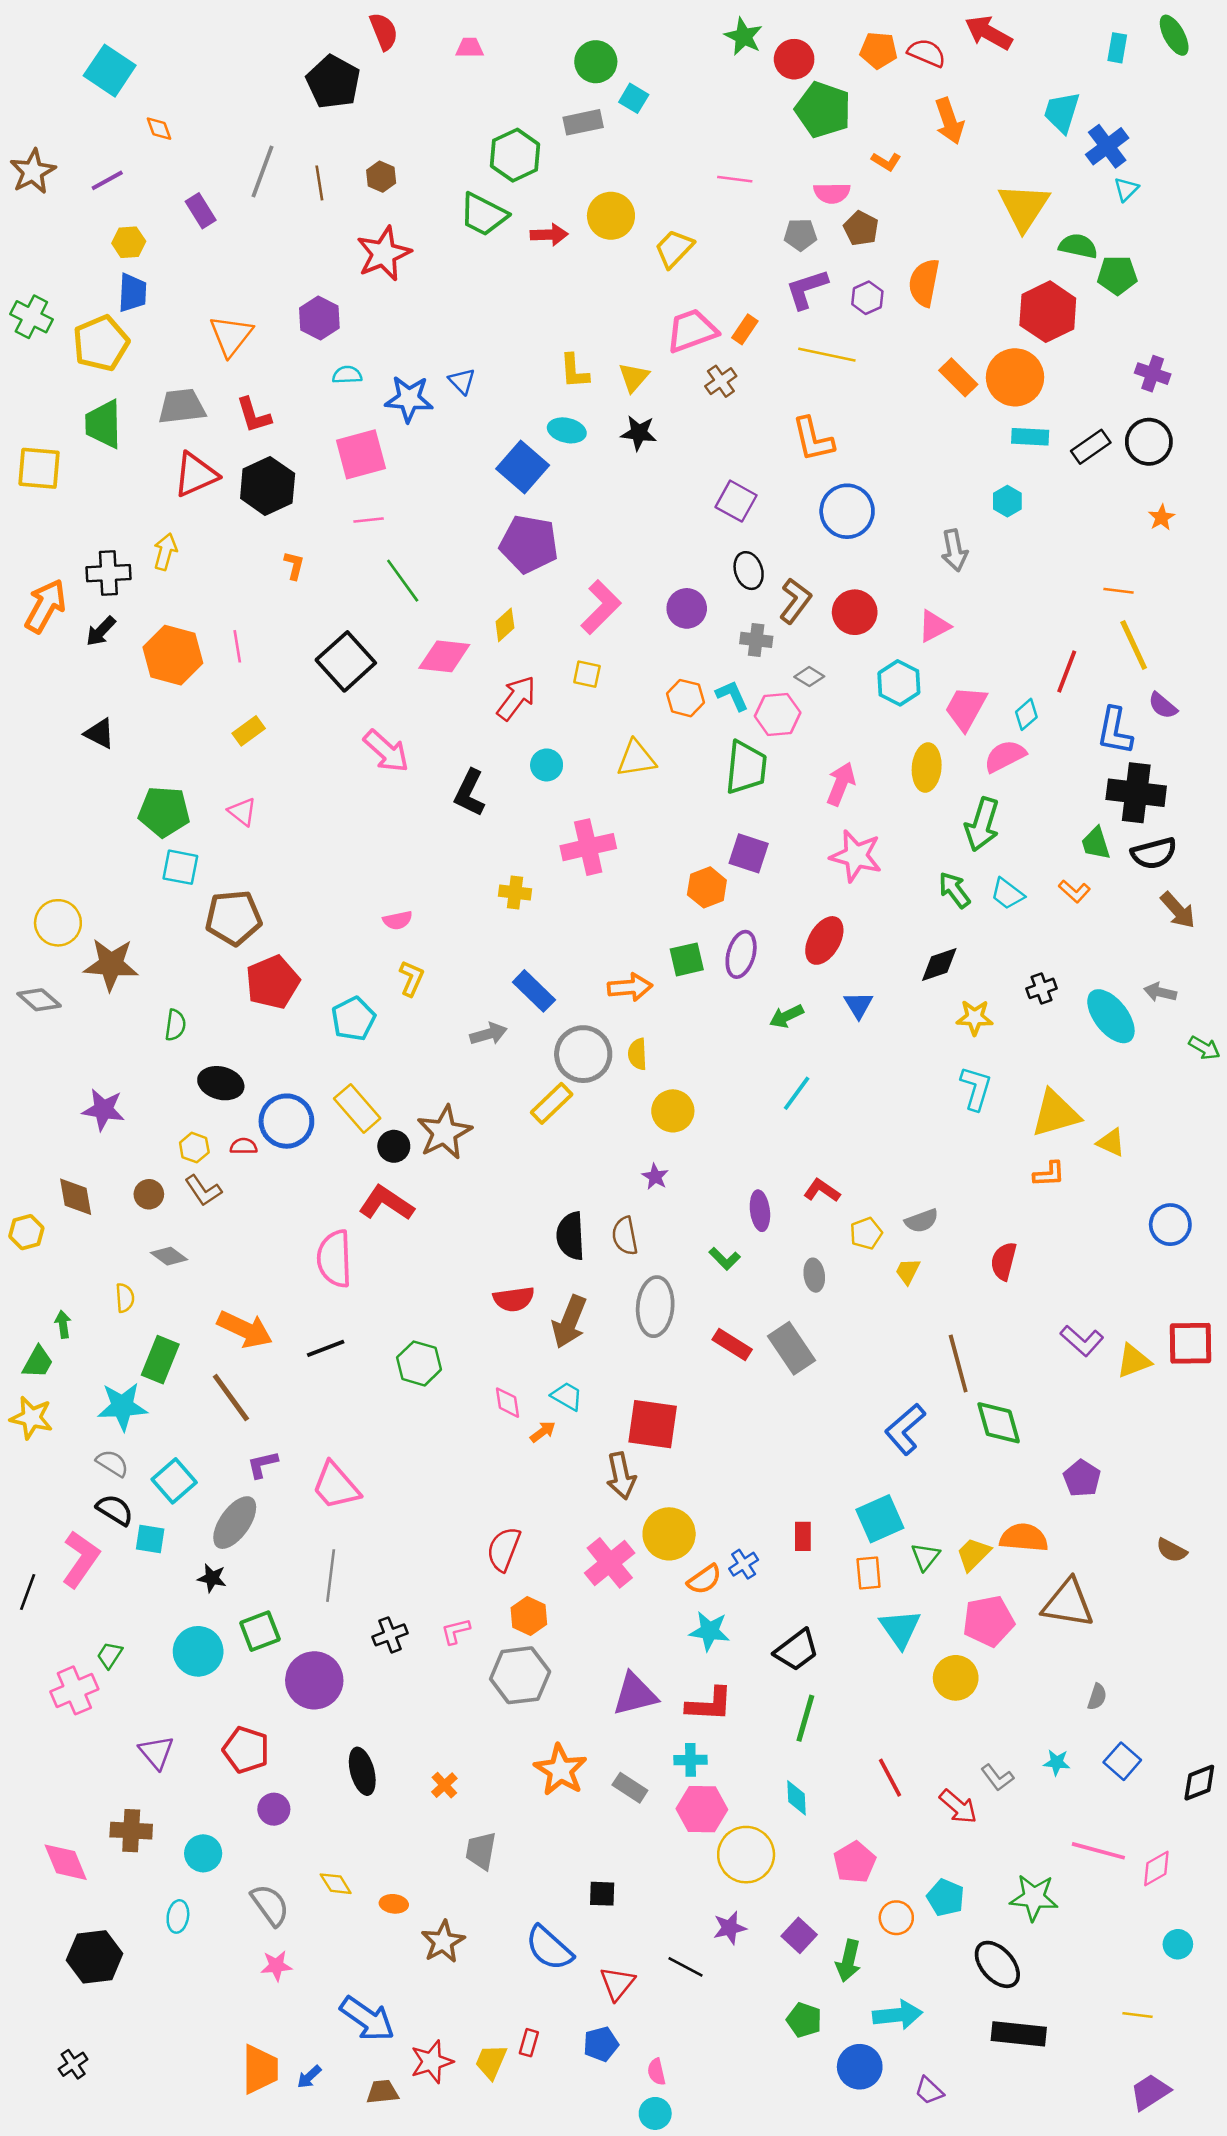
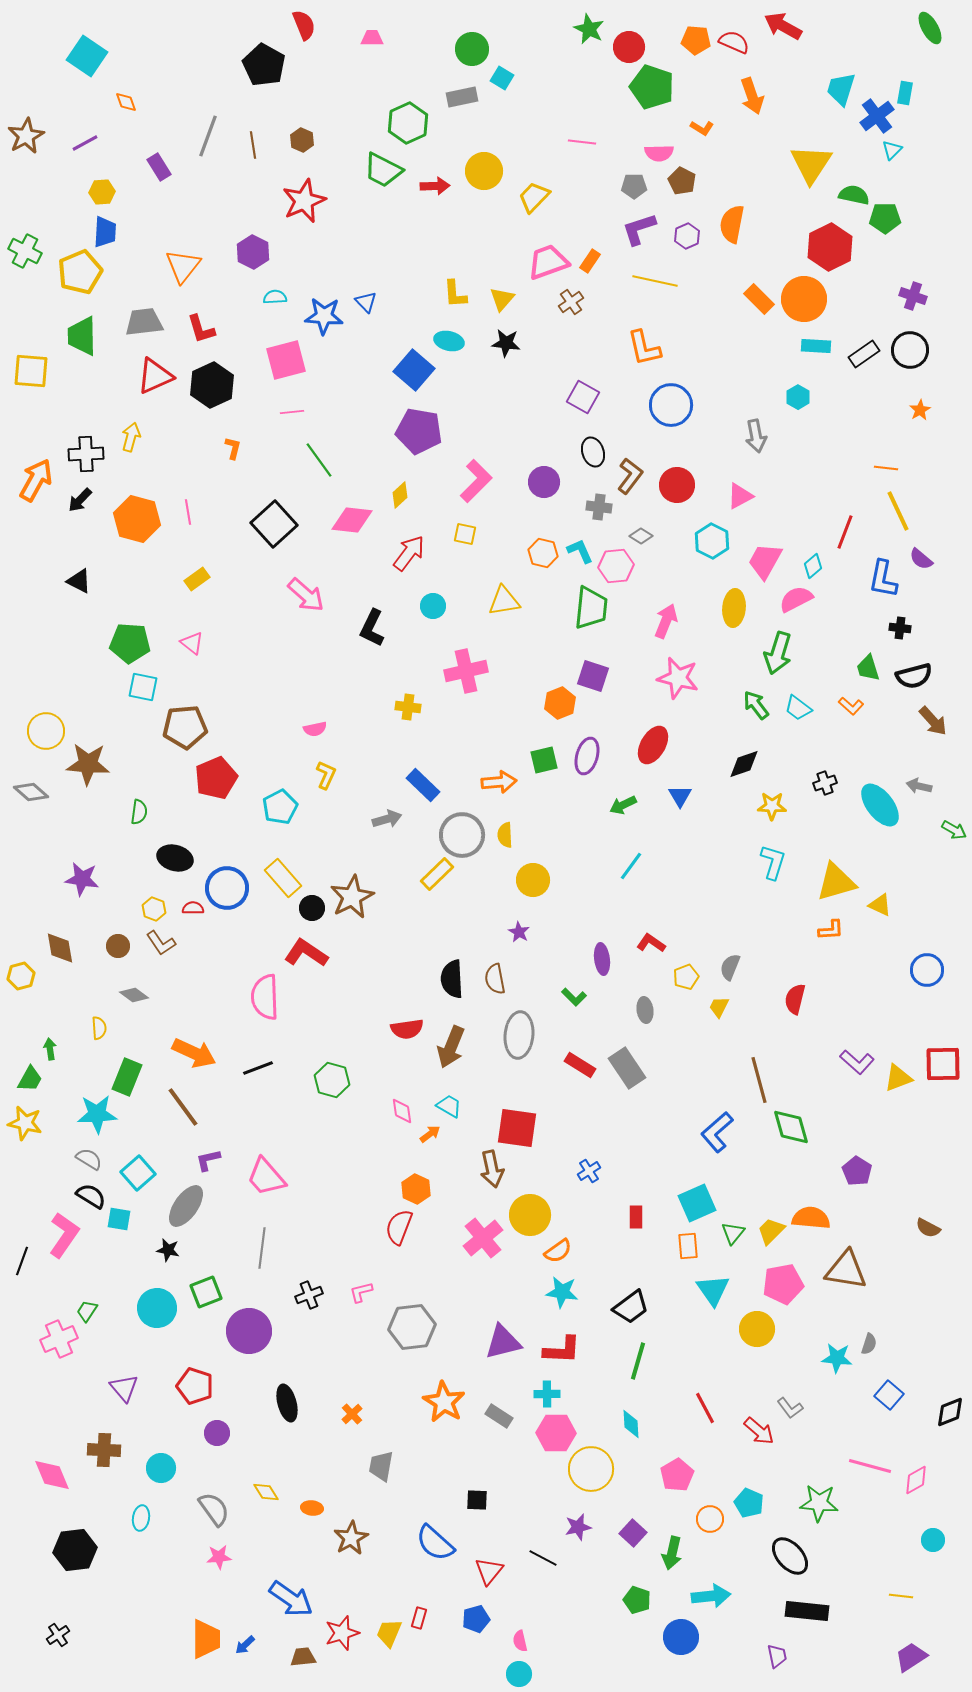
cyan rectangle: (1117, 48) -> (905, 93), moved
black cross: (1136, 793) -> (900, 628), size x0.5
gray semicircle: (922, 1221) -> (730, 967), turned 132
blue cross: (744, 1564) -> (589, 1171), moved
orange hexagon: (529, 1616) -> (416, 1189), moved
cyan star: (1057, 1762) -> (837, 1358), moved, size x1.4
purple trapezoid: (929, 2091) -> (777, 1656), moved, turned -145

